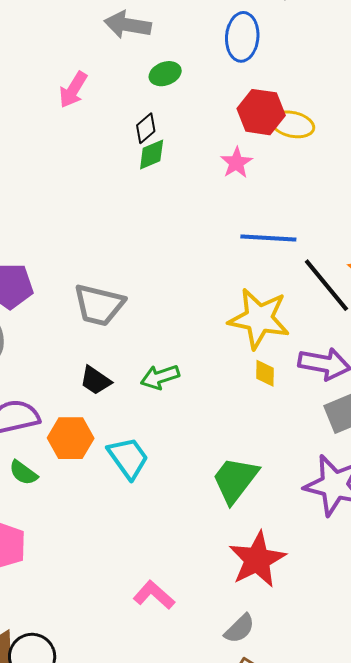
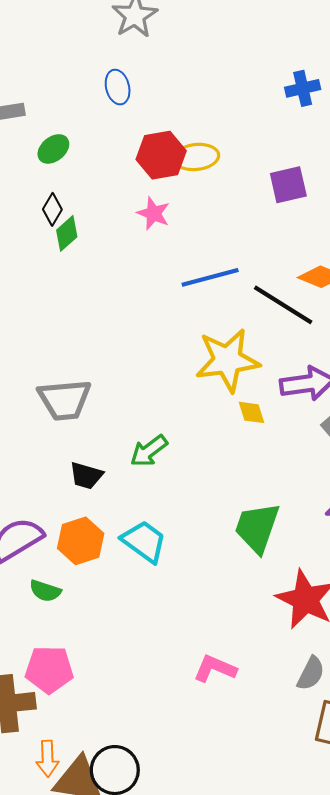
blue ellipse: (242, 37) -> (118, 87), size x0.7

